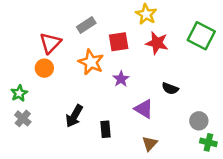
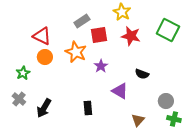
gray rectangle: (86, 25) -> (82, 21), moved
red triangle: (50, 43) -> (42, 36), turned -48
orange circle: (44, 68) -> (45, 57), moved
green star: (19, 93) -> (23, 73), moved
black arrow: (74, 116) -> (44, 108), moved
brown triangle: (150, 144) -> (138, 120), moved

